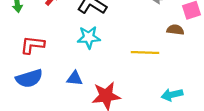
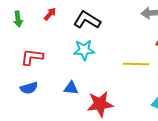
blue semicircle: (29, 78) -> (29, 88), size x0.7

